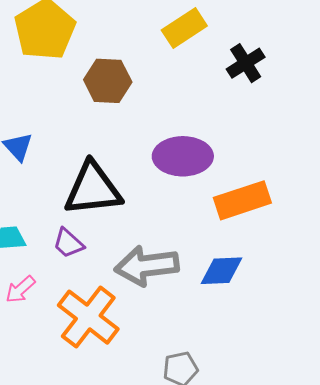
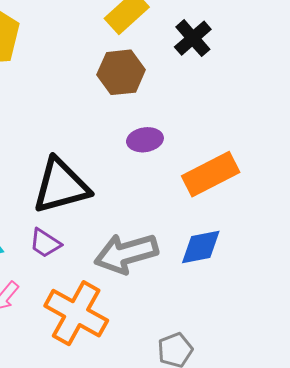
brown hexagon: (108, 81) -> (121, 72), moved
purple ellipse: (183, 156) -> (145, 140), size x0.6

